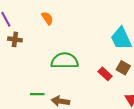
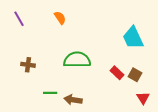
brown cross: (15, 39) -> (28, 65), moved
brown square: (123, 68) -> (135, 75), moved

